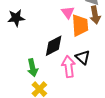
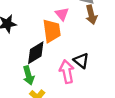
orange trapezoid: (80, 25) -> (52, 31), moved
black diamond: (54, 46) -> (36, 53), moved

